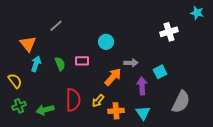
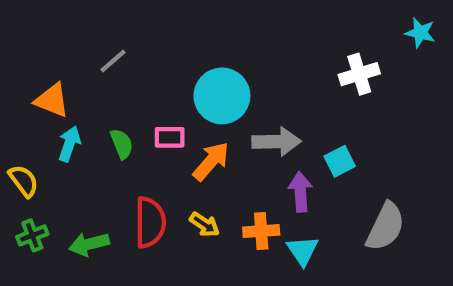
cyan circle: (106, 42) -> (222, 96), size x1.6
orange triangle: (28, 44) -> (52, 100), turned -30
gray arrow: (131, 63) -> (276, 142), size x1.5
orange arrow: (113, 77) -> (211, 161), moved
yellow arrow: (98, 101) -> (205, 224), turned -96
orange cross: (116, 111) -> (261, 231), moved

